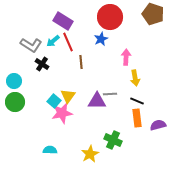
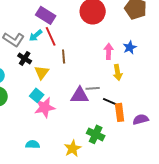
blue star: (101, 39) -> (130, 47), moved
yellow triangle: (68, 96) -> (42, 72), moved
black line: (137, 101) -> (110, 101), moved

